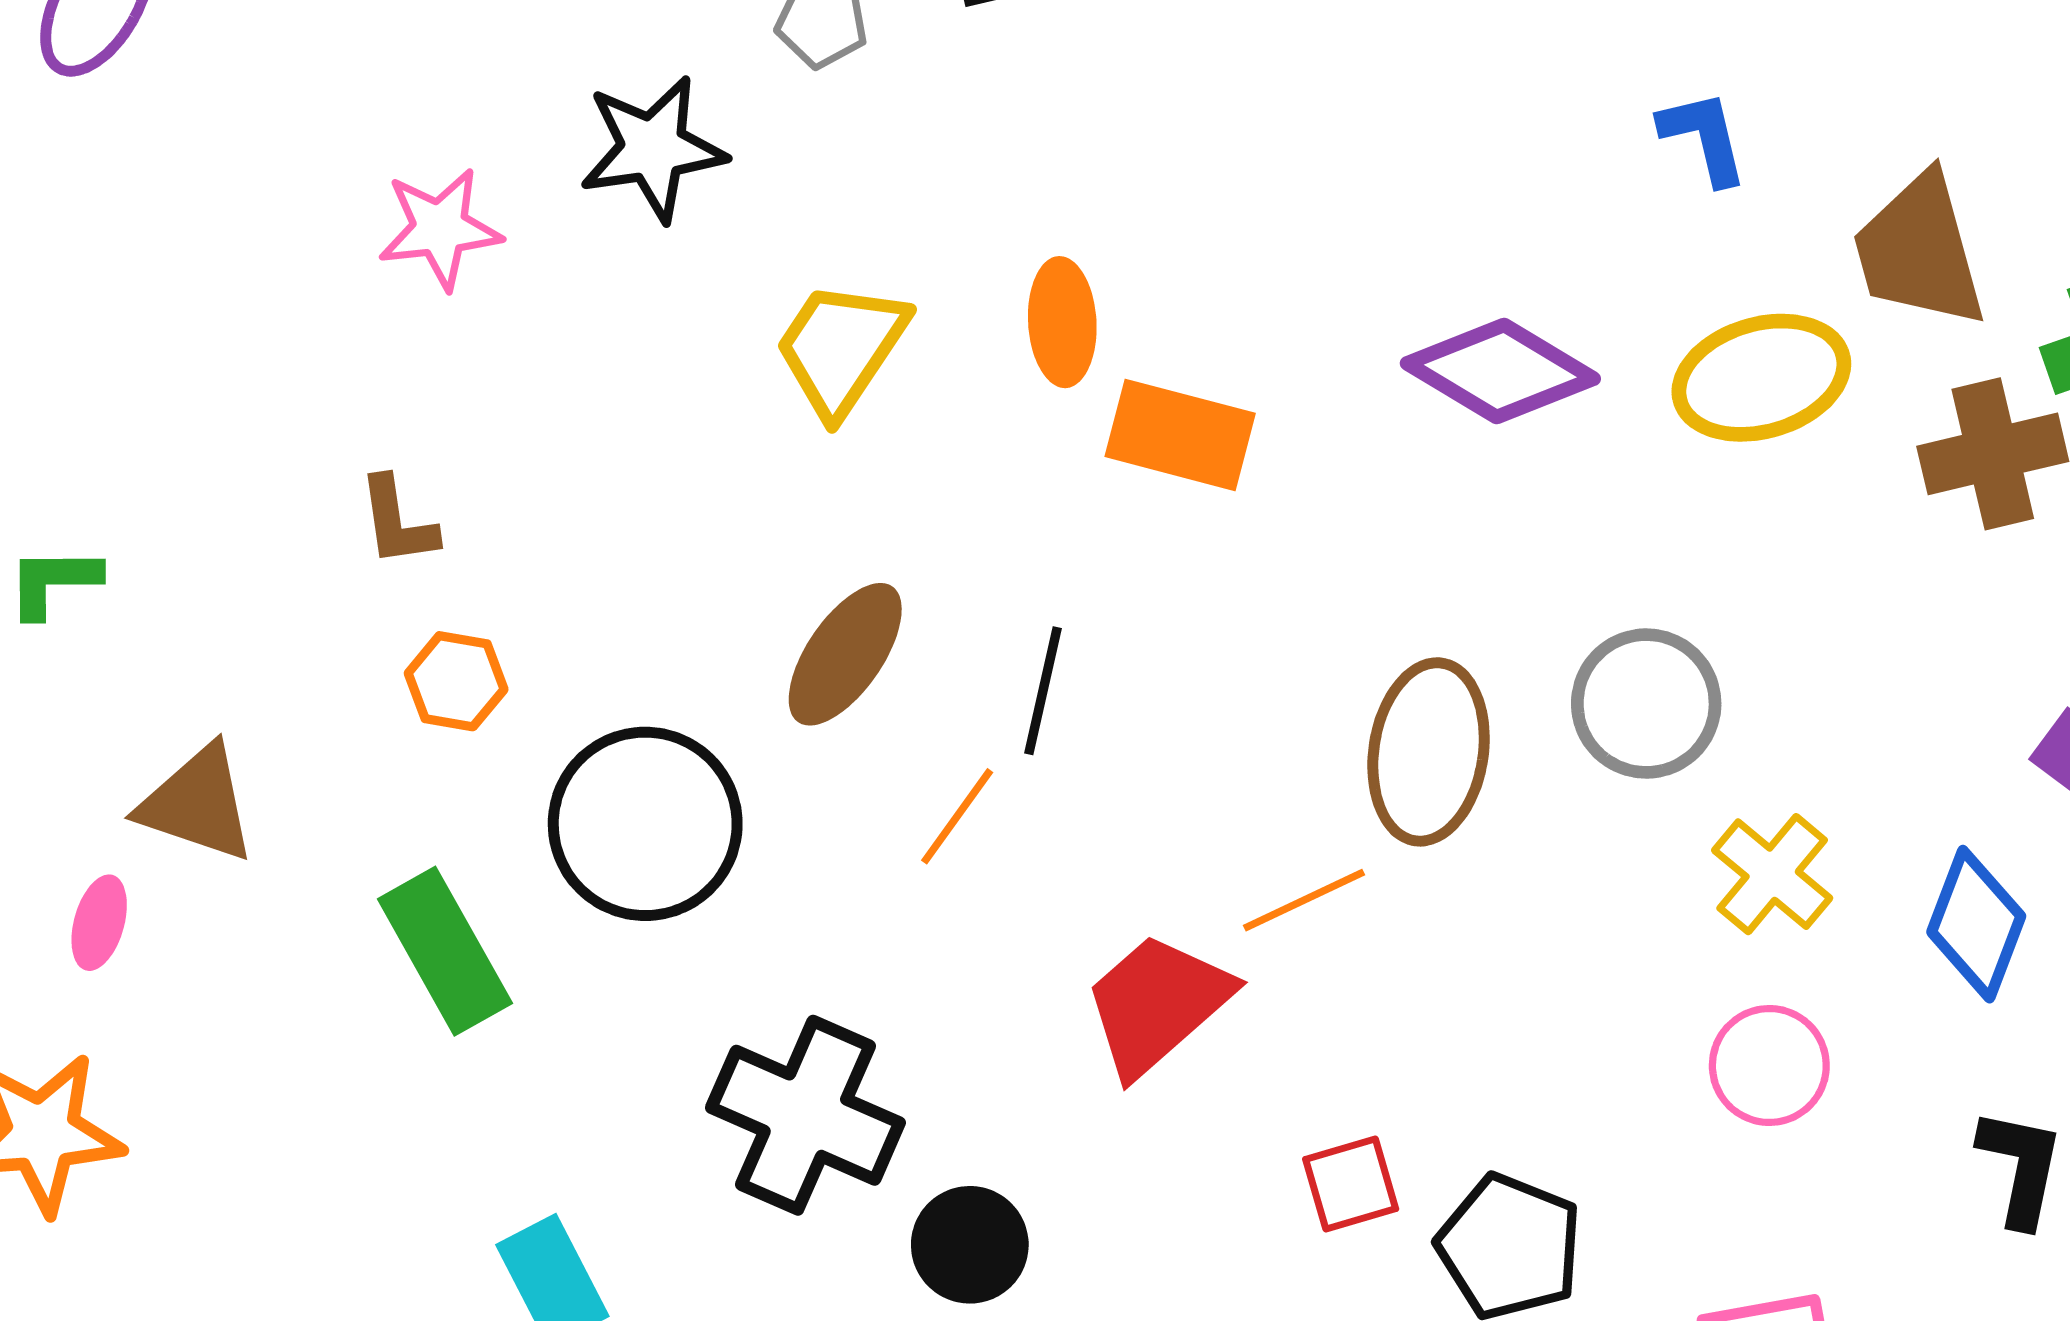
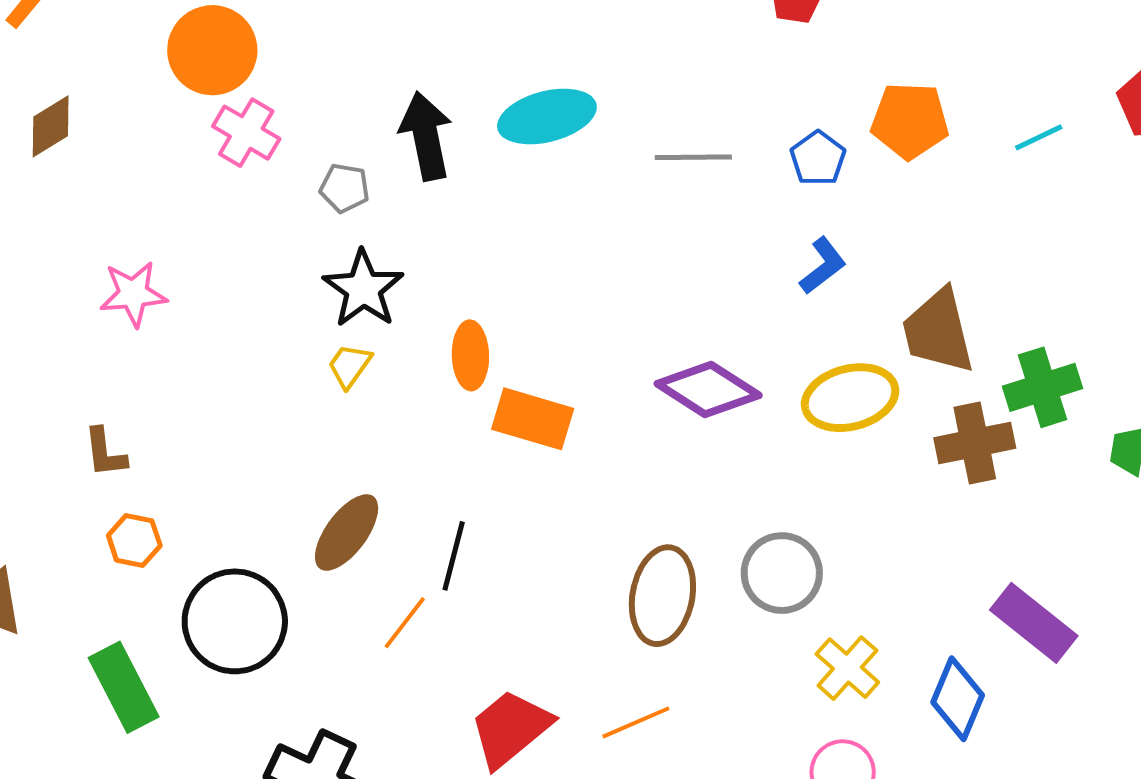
blue L-shape: (1704, 137) -> (823, 266), turned 64
black star: (653, 148) -> (363, 289), moved, turned -30
yellow trapezoid: (841, 348) -> (349, 366), size x0.6
orange line: (1304, 900) -> (636, 722), moved

